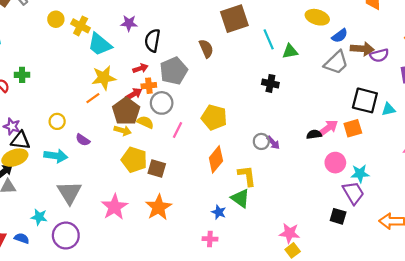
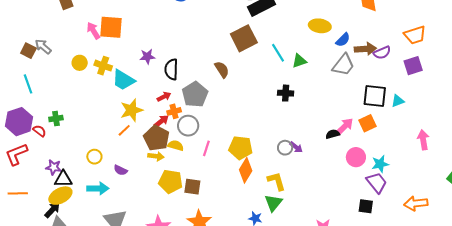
yellow pentagon: (214, 117) -> (241, 148), moved
green triangle: (240, 198) -> (273, 203), turned 42

